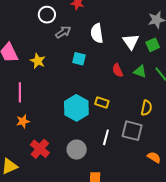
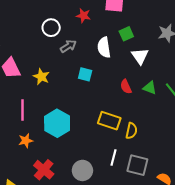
green square: (153, 45) -> (126, 34), moved
yellow rectangle: (102, 102) -> (109, 121), size x1.5
cyan hexagon: (76, 108) -> (57, 123), moved
yellow semicircle: (146, 108) -> (131, 131), moved
gray square: (132, 131) -> (137, 165), moved

